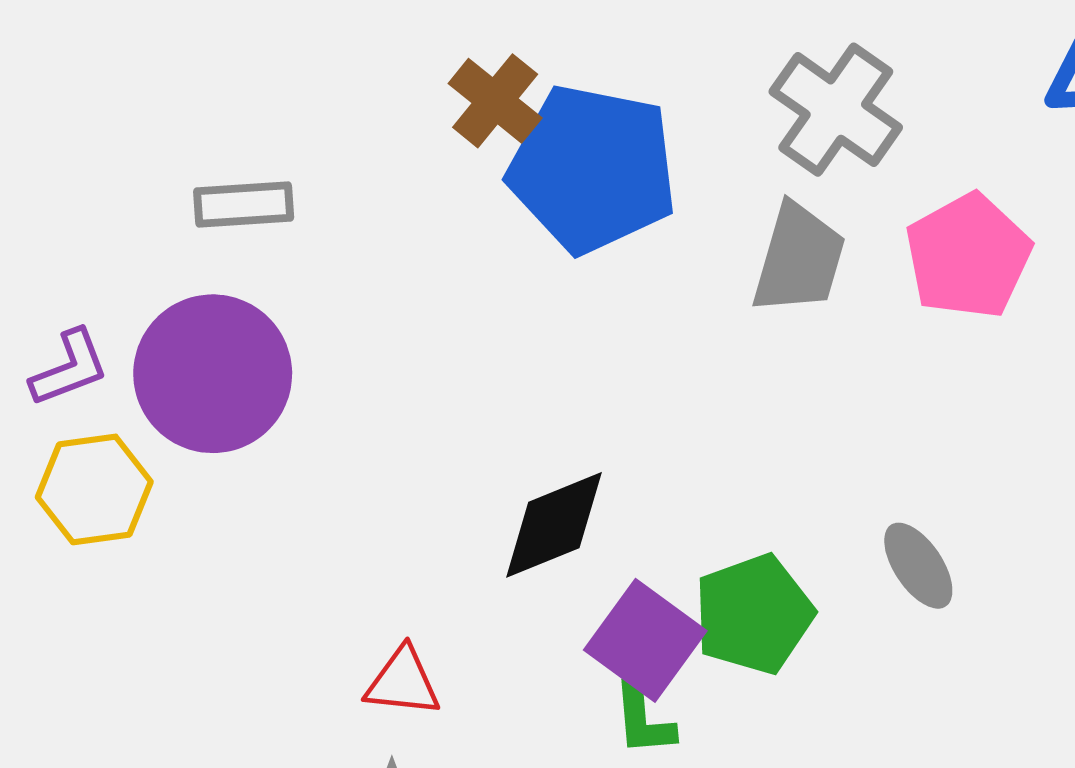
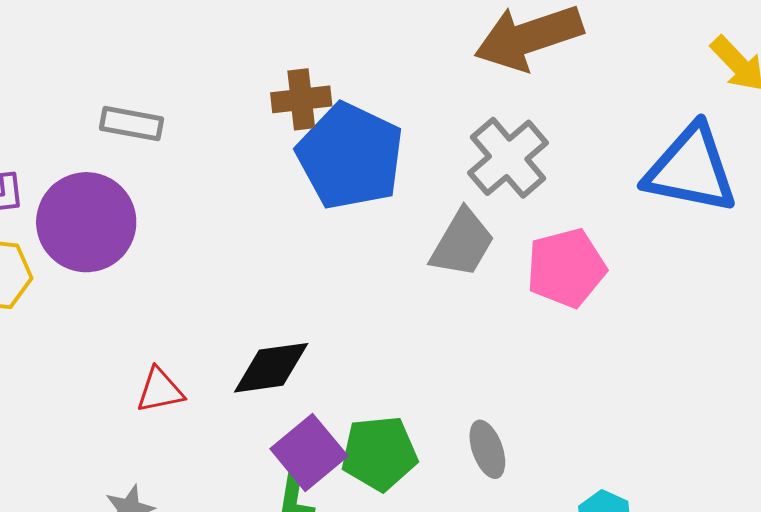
brown cross: (495, 101) -> (301, 99), turned 30
red triangle: (403, 682) -> (160, 390), moved, turned -32

